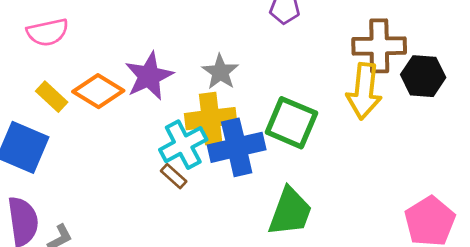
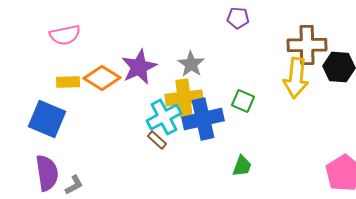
yellow rectangle: (52, 97) -> (68, 82), turned -45
green square: (291, 123) -> (243, 101), size x0.6
green trapezoid: (290, 212) -> (242, 166), size x0.6

